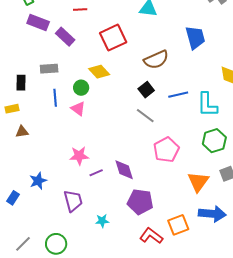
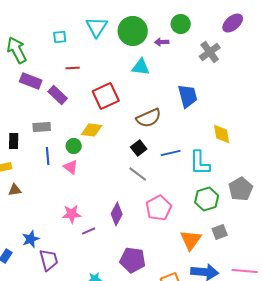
yellow diamond: (99, 72) -> (92, 130), turned -40
purple diamond: (124, 170) -> (117, 214), moved, turned 45
purple trapezoid: (73, 201) -> (49, 260), moved

